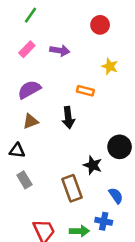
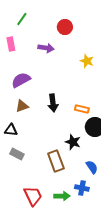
red circle: (100, 25) -> (65, 27), moved
pink rectangle: (27, 49) -> (11, 44), moved, turned -56
orange rectangle: (85, 91) -> (82, 109), moved
gray rectangle: (24, 180) -> (17, 154), turned -32

